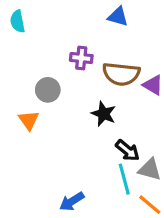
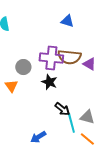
purple cross: (81, 58) -> (51, 58), moved, size x1.6
black star: (104, 114) -> (49, 82), moved
black arrow: (127, 150) -> (62, 109), moved

